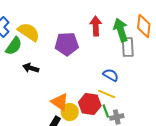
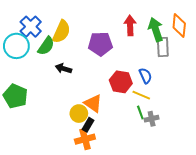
yellow semicircle: (29, 32) -> (61, 32), turned 80
blue semicircle: (111, 75) -> (145, 76), turned 35
red hexagon: (90, 104) -> (121, 82), moved
yellow circle: (70, 112) -> (79, 114), moved

